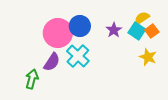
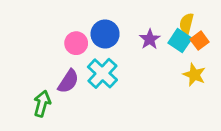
yellow semicircle: (142, 18) -> (186, 23), turned -42
pink circle: (58, 33) -> (76, 43), size x0.6

